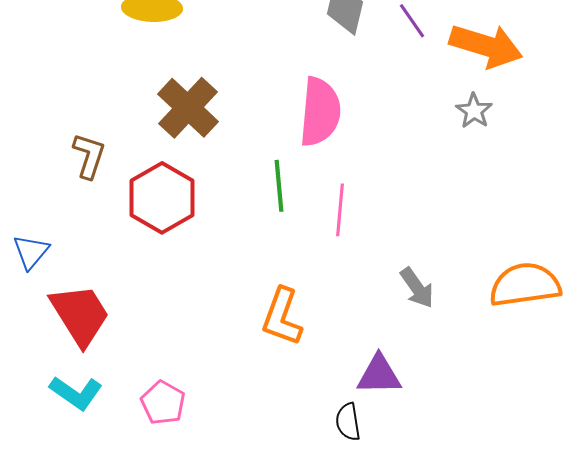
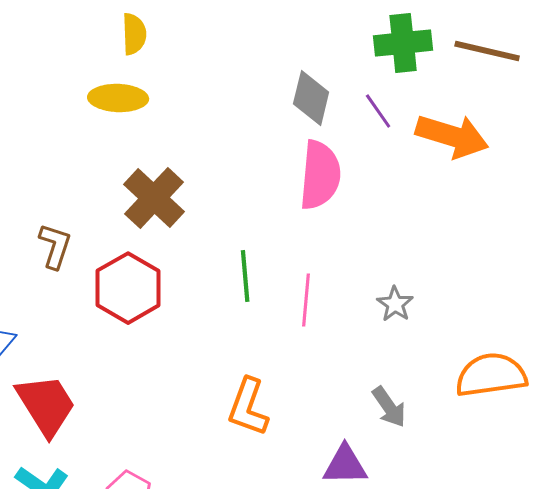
gray star: (474, 111) -> (395, 304), moved
pink semicircle: (320, 112) -> (320, 175), moved
gray arrow: (417, 288) -> (389, 407), moved

